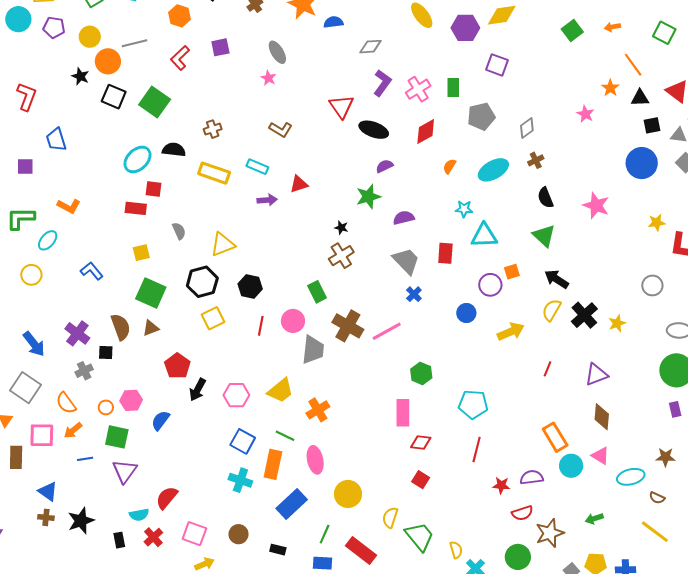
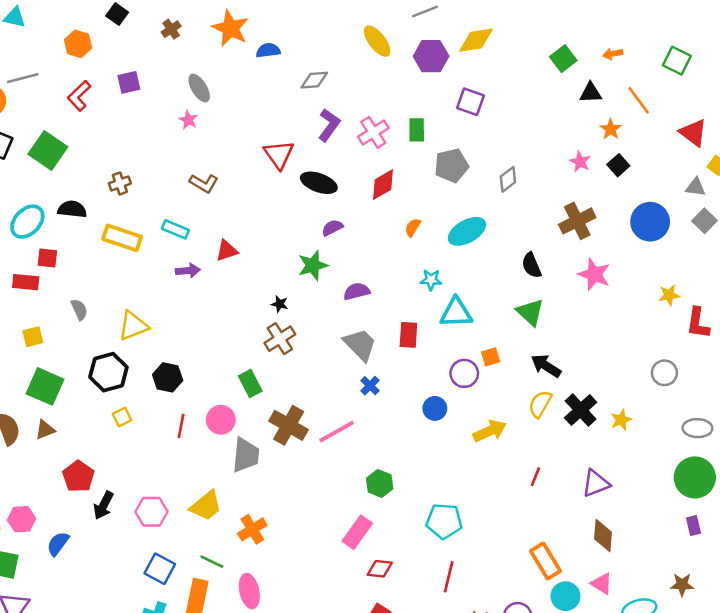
black triangle: (640, 98) -> (591, 93), moved
black square: (652, 125) -> (618, 165), moved, turned -30
brown cross: (536, 160) -> (577, 221), moved, size x1.8
yellow square: (213, 318) -> (122, 417), size x0.7
pink rectangle: (403, 413) -> (357, 532), turned 36

